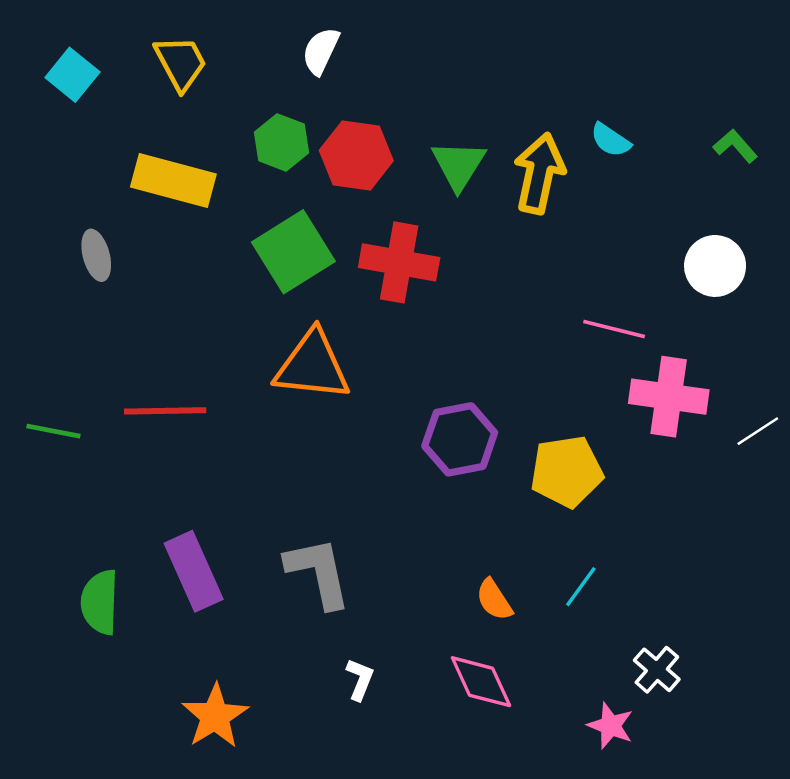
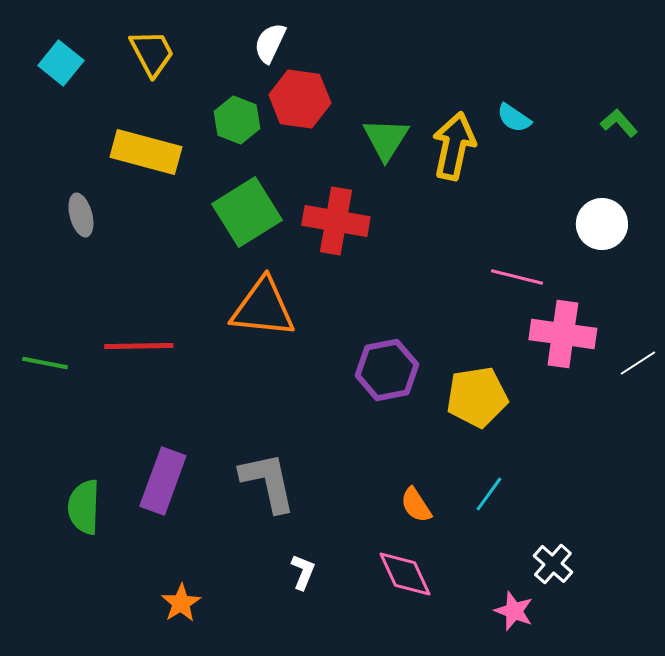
red hexagon: (356, 156) -> (300, 99), moved
purple rectangle: (194, 571) -> (163, 481), turned 44
orange star: (215, 716) -> (181, 603), size x0.7

